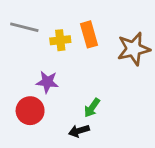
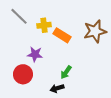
gray line: (24, 27) -> (19, 16), turned 30
orange rectangle: (89, 34) -> (62, 35), moved, turned -42

